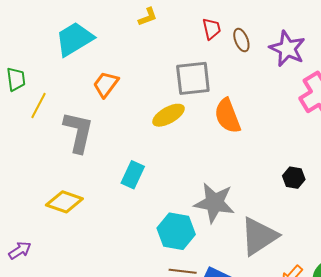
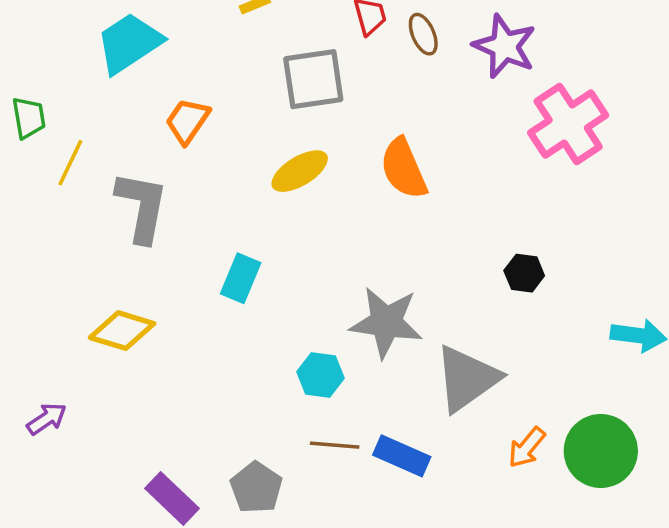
gray square: (193, 78) -> (313, 79), moved
cyan hexagon: (176, 231) -> (321, 375), size x0.7

